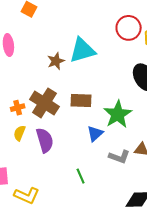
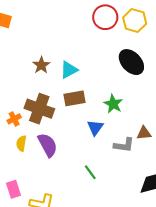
cyan triangle: (82, 50) -> (69, 70), moved, size x0.7
green star: (118, 114) -> (113, 104), size x0.7

